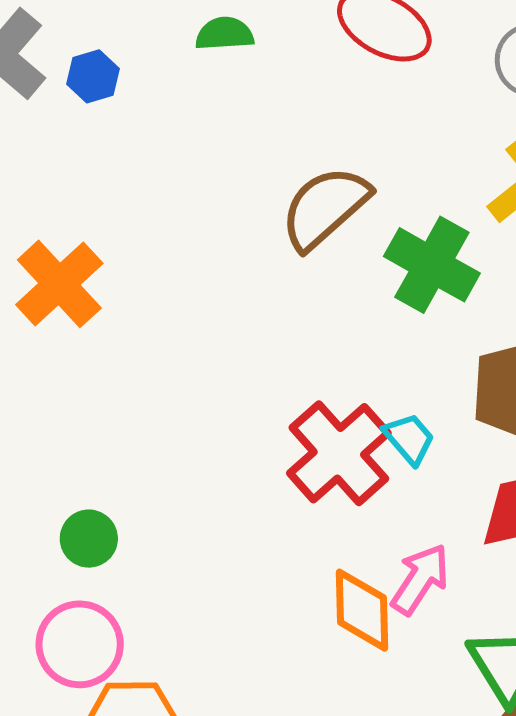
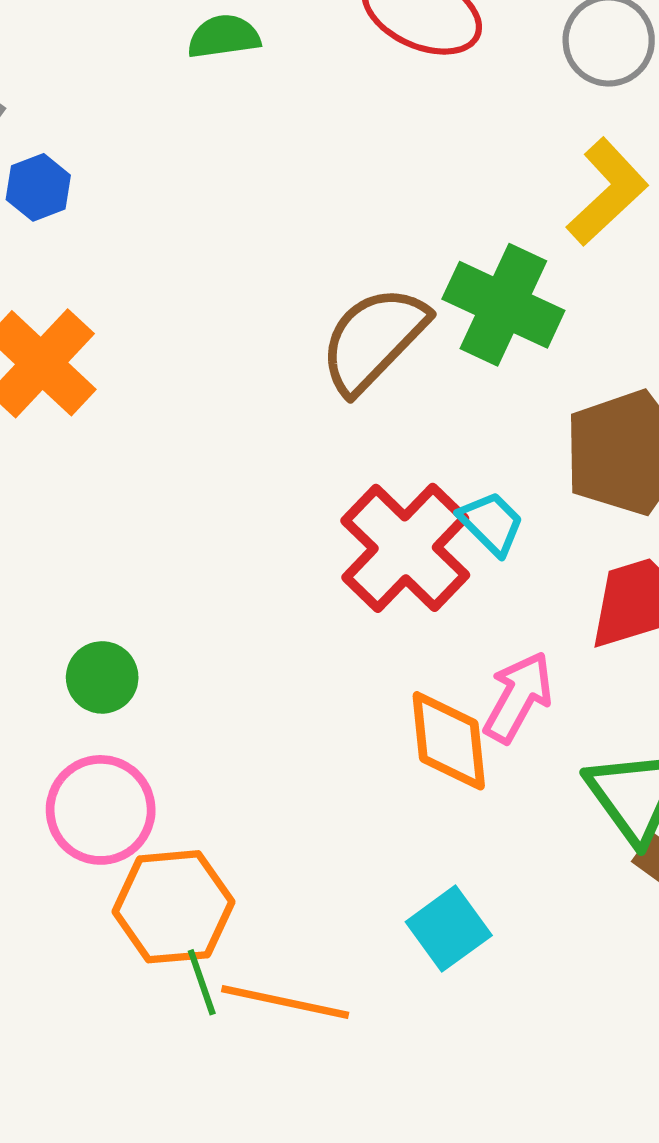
blue hexagon: (93, 76) -> (38, 187), moved
brown semicircle: (325, 208) -> (373, 339), moved

